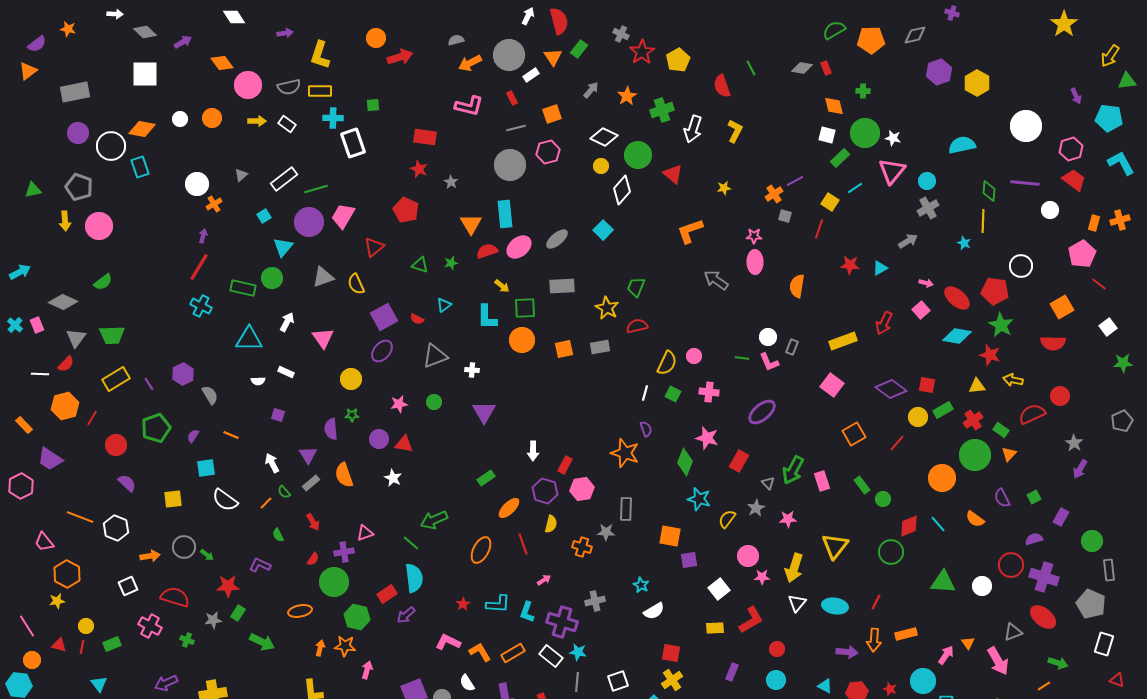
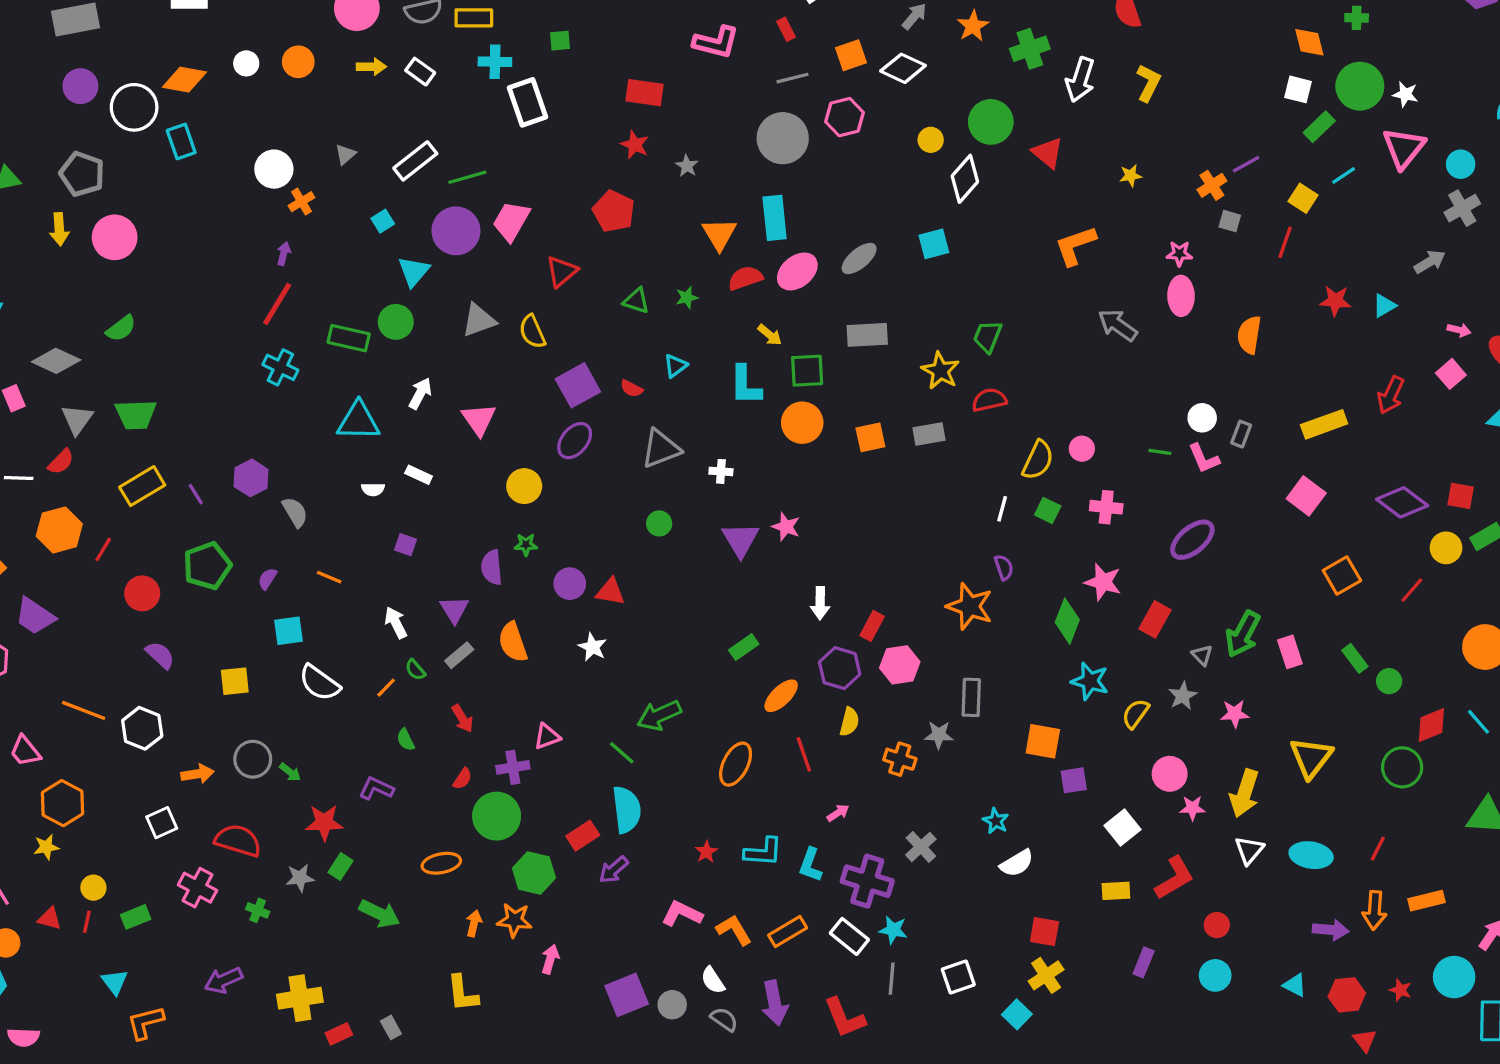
white diamond: (604, 137) -> (903, 68), moved
cyan square: (603, 230) -> (934, 244), turned 30
pink star: (399, 404) -> (786, 527), moved, turned 30
gray cross: (595, 601) -> (921, 847), turned -30

